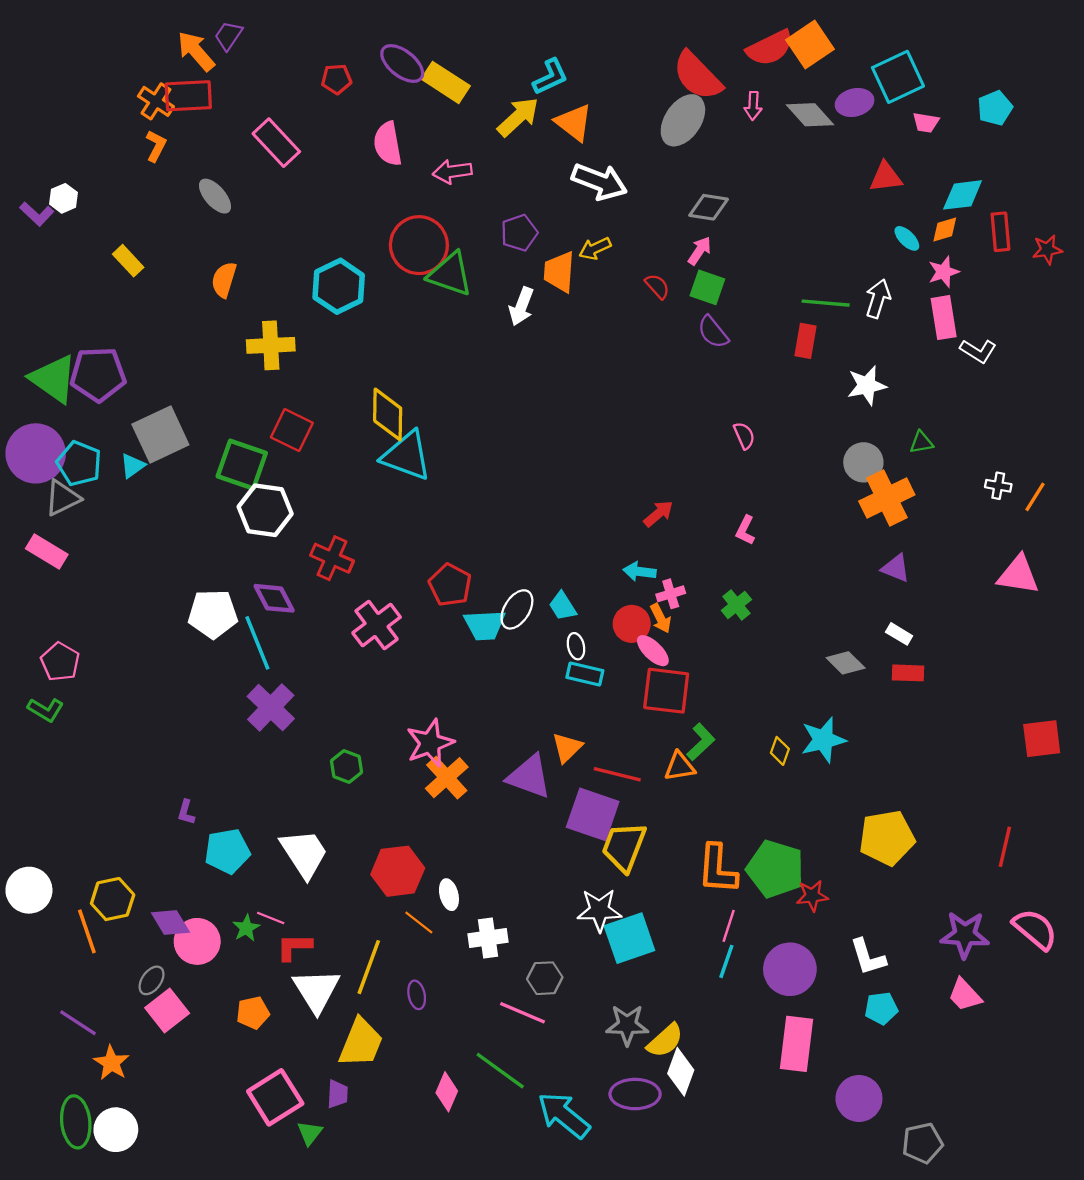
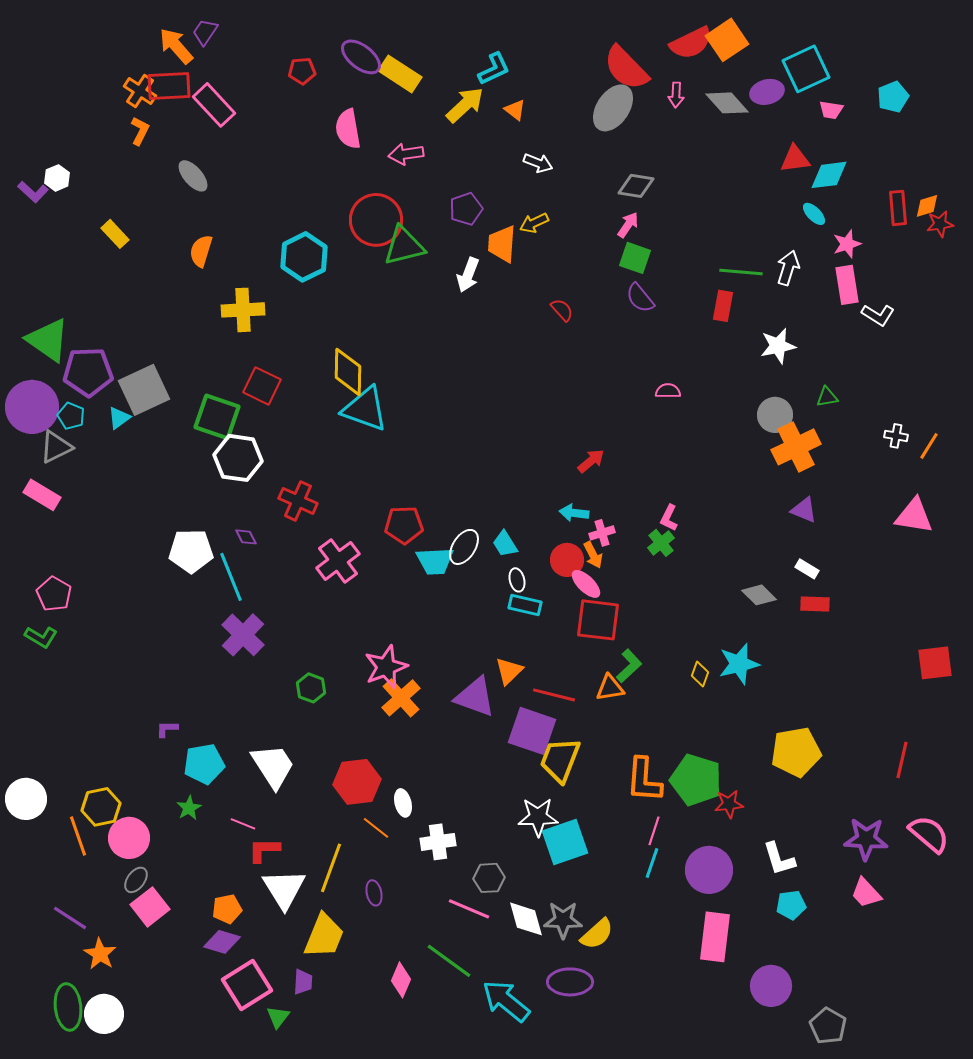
orange triangle: (574, 123) -> (515, 110), size x0.6
pink rectangle: (276, 143) -> (214, 105), moved
white arrow: (599, 182) -> (538, 163), size x0.6
cyan diamond: (963, 195) -> (829, 175), moved
orange diamond: (945, 229) -> (927, 206), moved
green triangle: (450, 274) -> (404, 246), turned -33
red semicircle: (657, 286) -> (562, 310), moved
purple pentagon: (98, 374) -> (88, 372), moved
pink semicircle: (744, 436) -> (668, 391), turned -65
cyan pentagon: (79, 463) -> (71, 416), size x0.7
pink L-shape: (745, 530) -> (669, 518), moved
red pentagon: (450, 585) -> (404, 525), turned -30
purple diamond: (274, 598) -> (246, 537), size x0.6
purple L-shape: (186, 812) -> (167, 729), turned 75
purple diamond: (170, 922) -> (222, 942), moved, turned -42
green star: (246, 928) -> (189, 808), moved
pink circle: (197, 941) -> (129, 838), moved
white diamond: (681, 1072) -> (526, 919), moved, turned -36
gray pentagon: (922, 1143) -> (828, 1026), turned -30

